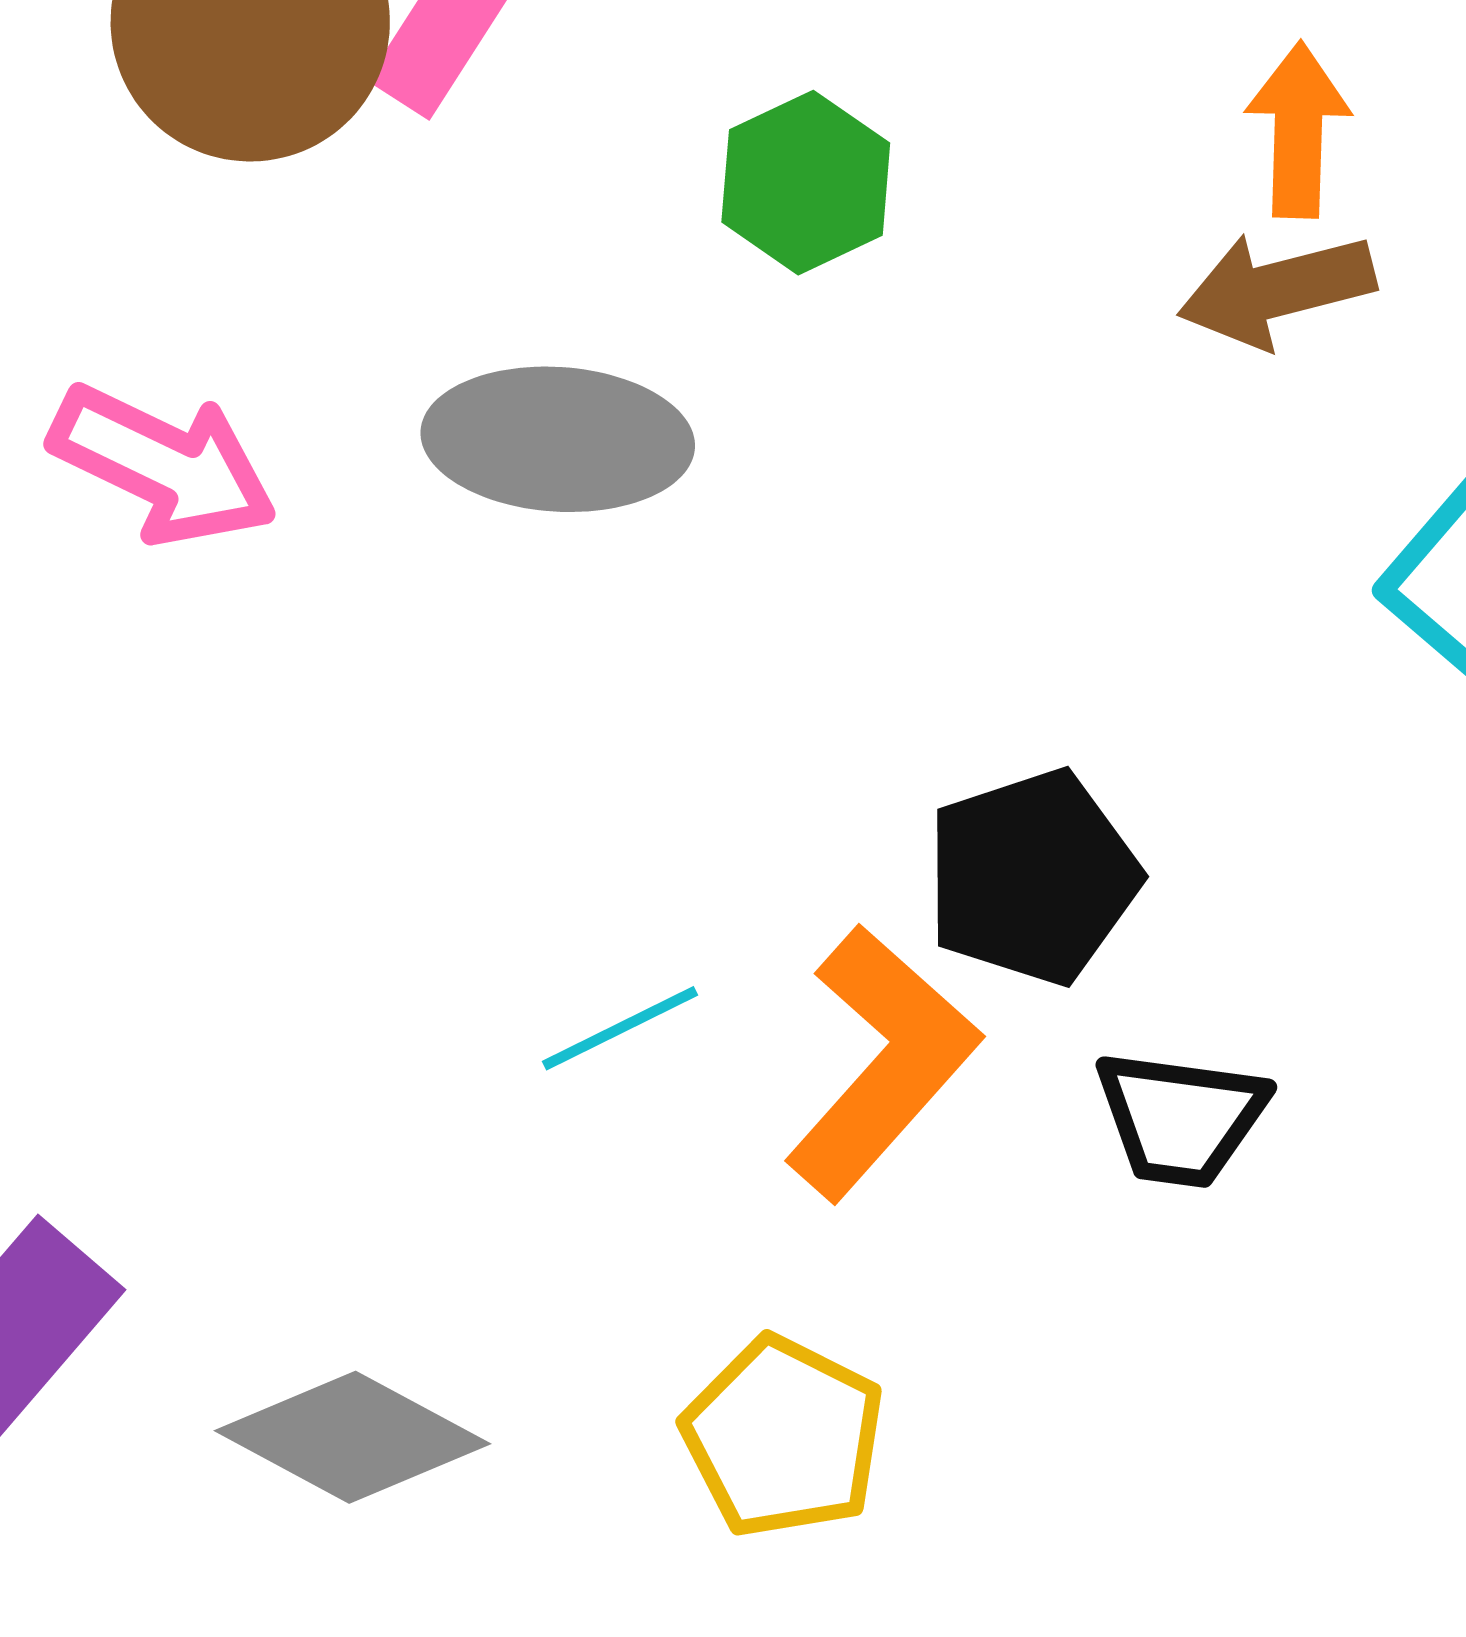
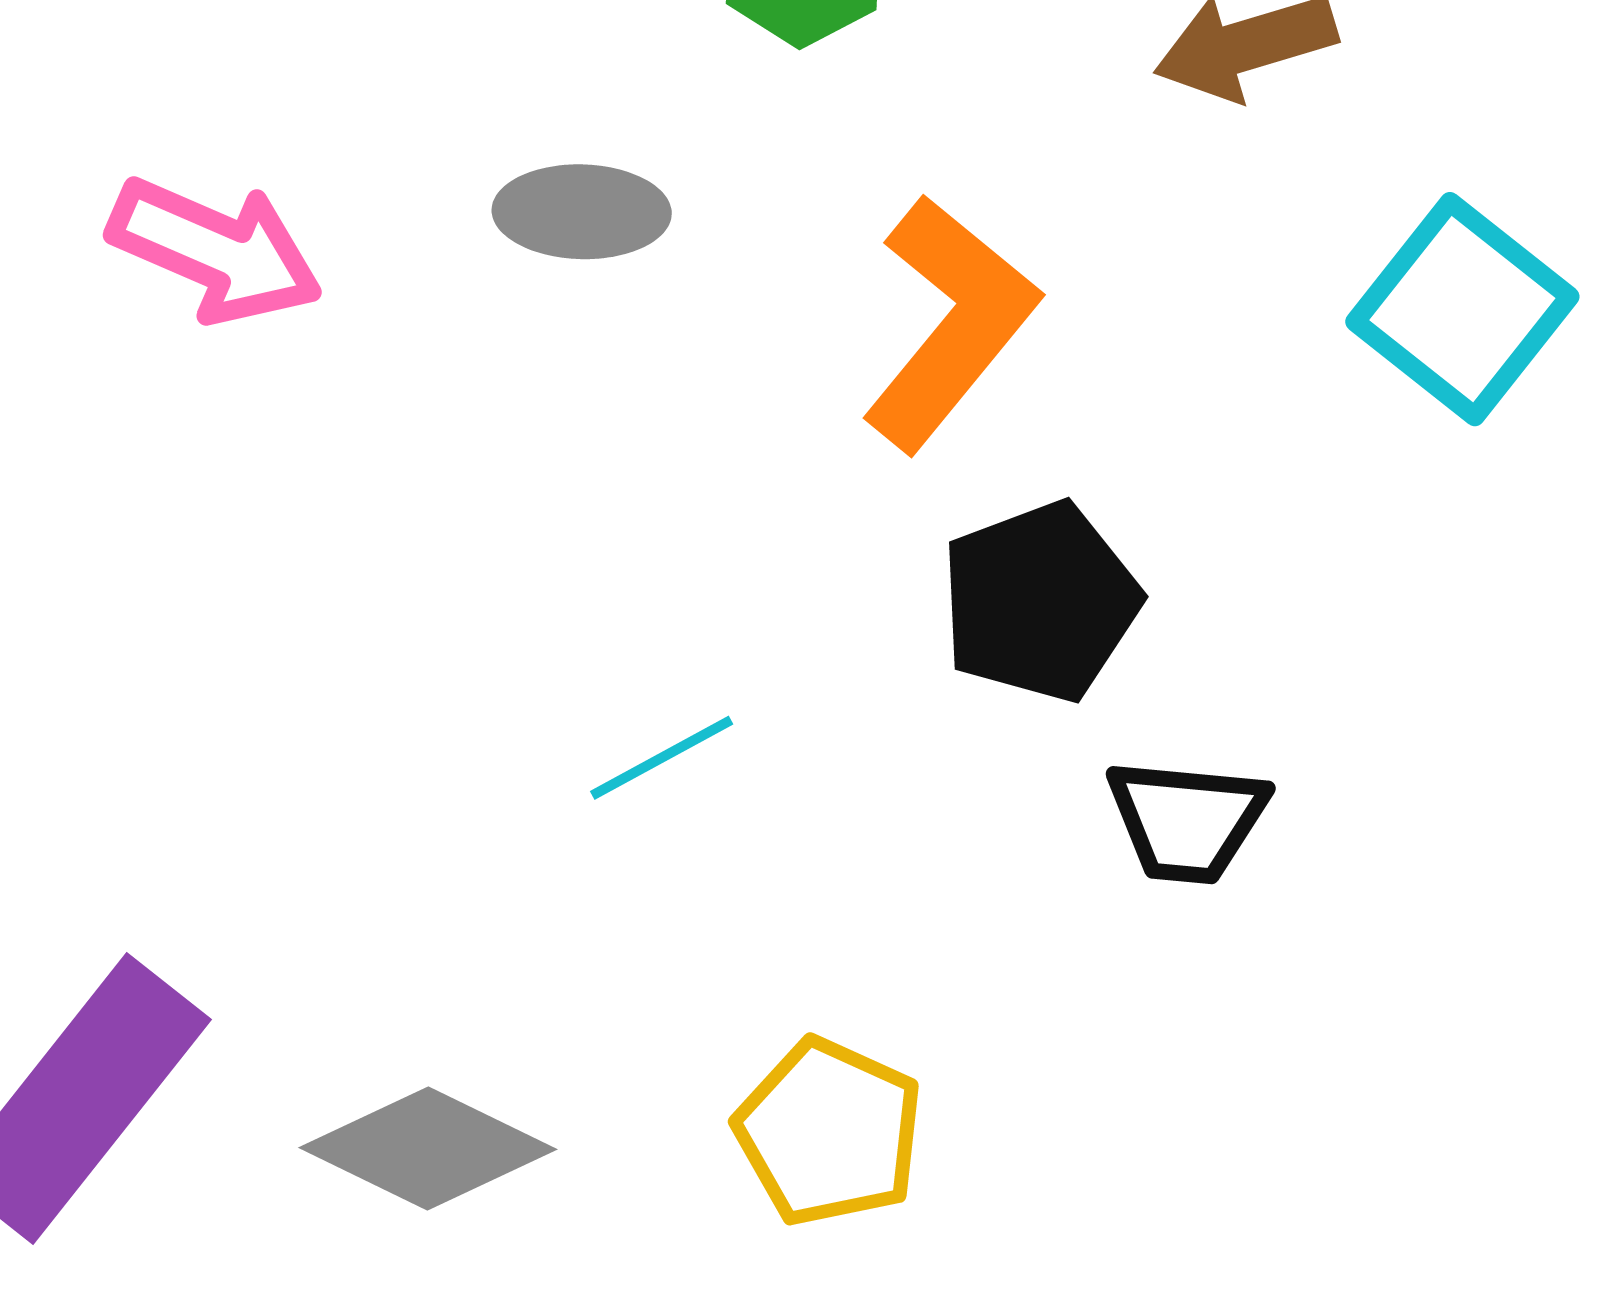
gray ellipse: (558, 439) -> (582, 212), size x0.7
orange L-shape: (882, 1063) -> (950, 323), moved

